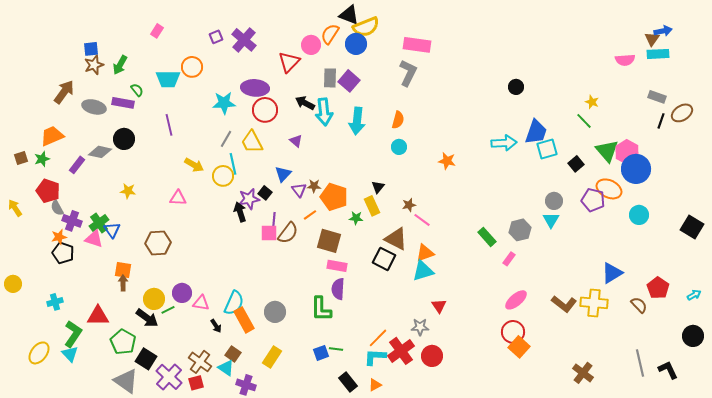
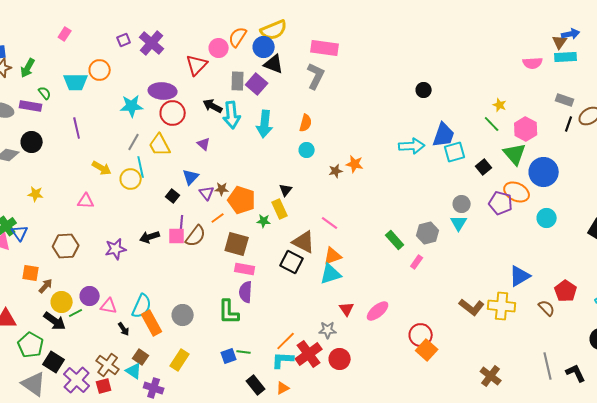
black triangle: (349, 15) -> (274, 64), moved
pink hexagon: (627, 152) -> (526, 129), moved
purple star: (249, 199) -> (116, 249), moved
brown star: (409, 205) -> (336, 171), moved
black arrow: (240, 212) -> (150, 237), moved, turned -90
brown arrow: (123, 283) -> (46, 286), moved, turned 42
pink ellipse: (516, 300) -> (378, 311), moved

